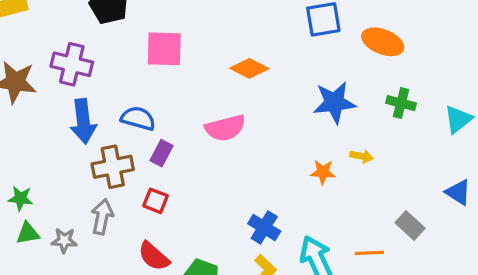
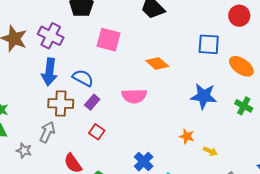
yellow arrow: (362, 156) -> (210, 151), moved
red square: (156, 201) -> (97, 132), moved
gray star: (64, 240) -> (24, 151), moved

